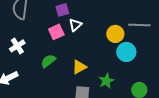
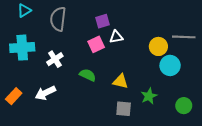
white triangle: (75, 25) -> (116, 37), turned 32
green semicircle: (48, 61) -> (88, 75), turned 63
yellow triangle: (79, 67) -> (120, 81), turned 42

